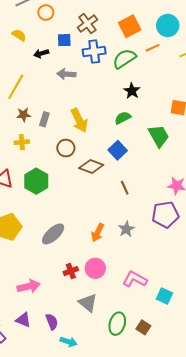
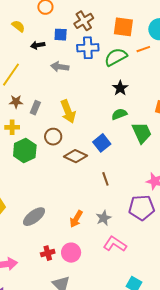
orange square: (130, 26) -> (123, 27), turned 30
green semicircle: (123, 118) -> (119, 114), moved
green hexagon: (36, 181) -> (25, 150), moved
pink L-shape: (135, 279) -> (115, 244), moved

